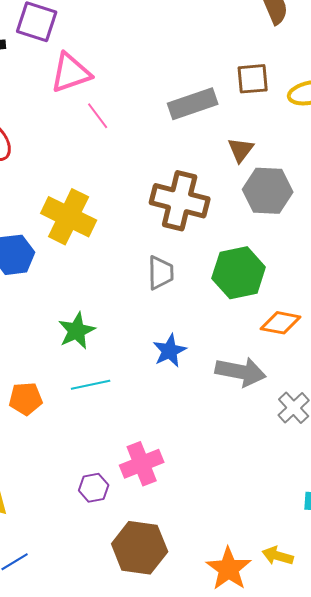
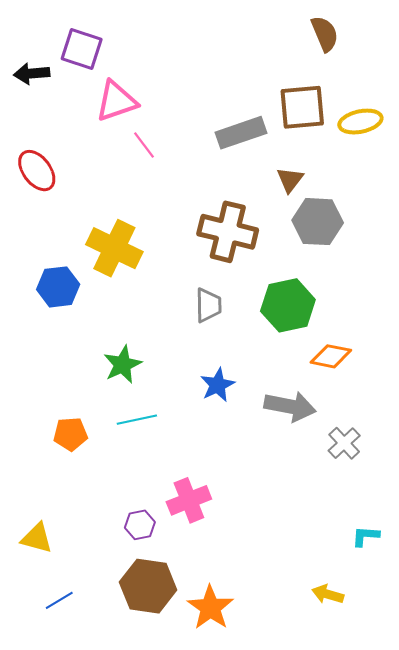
brown square: (253, 79) -> (302, 107), size x1.4
brown hexagon: (140, 548) -> (148, 586), moved
orange star: (229, 569) -> (210, 608), moved

